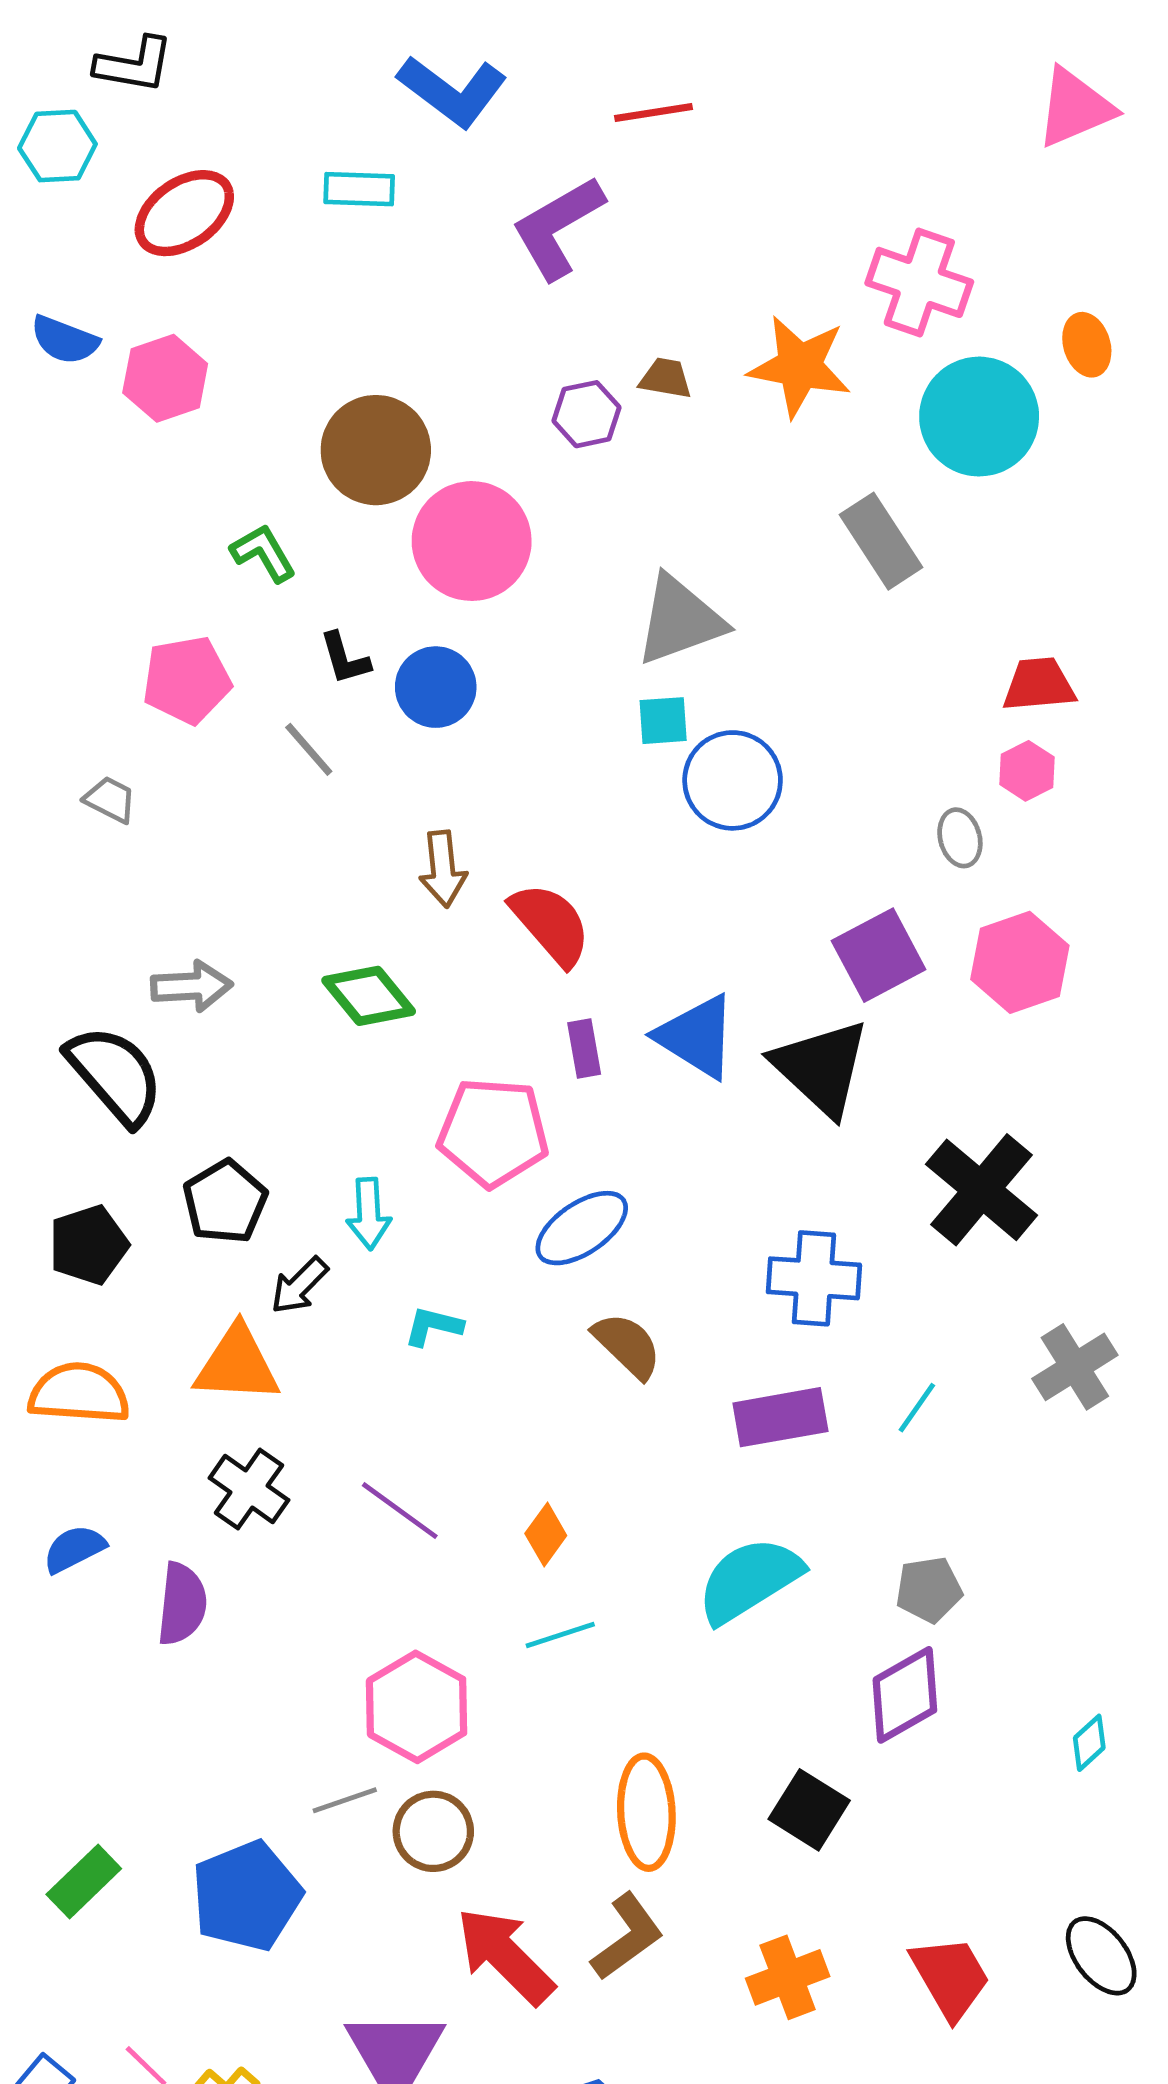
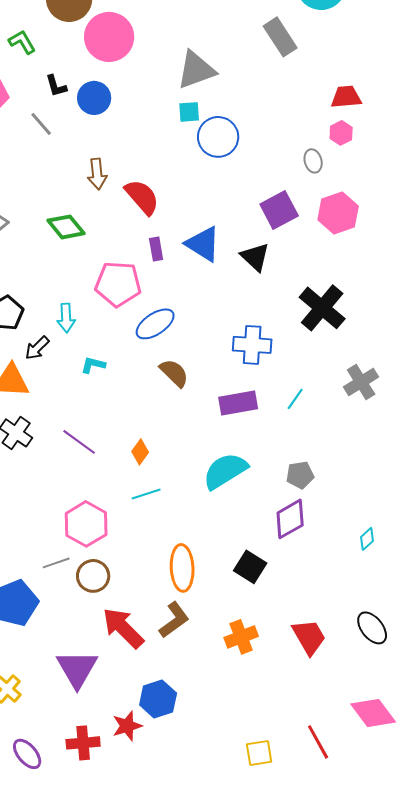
black triangle: (821, 1068) -> (255, 257), size x0.7

